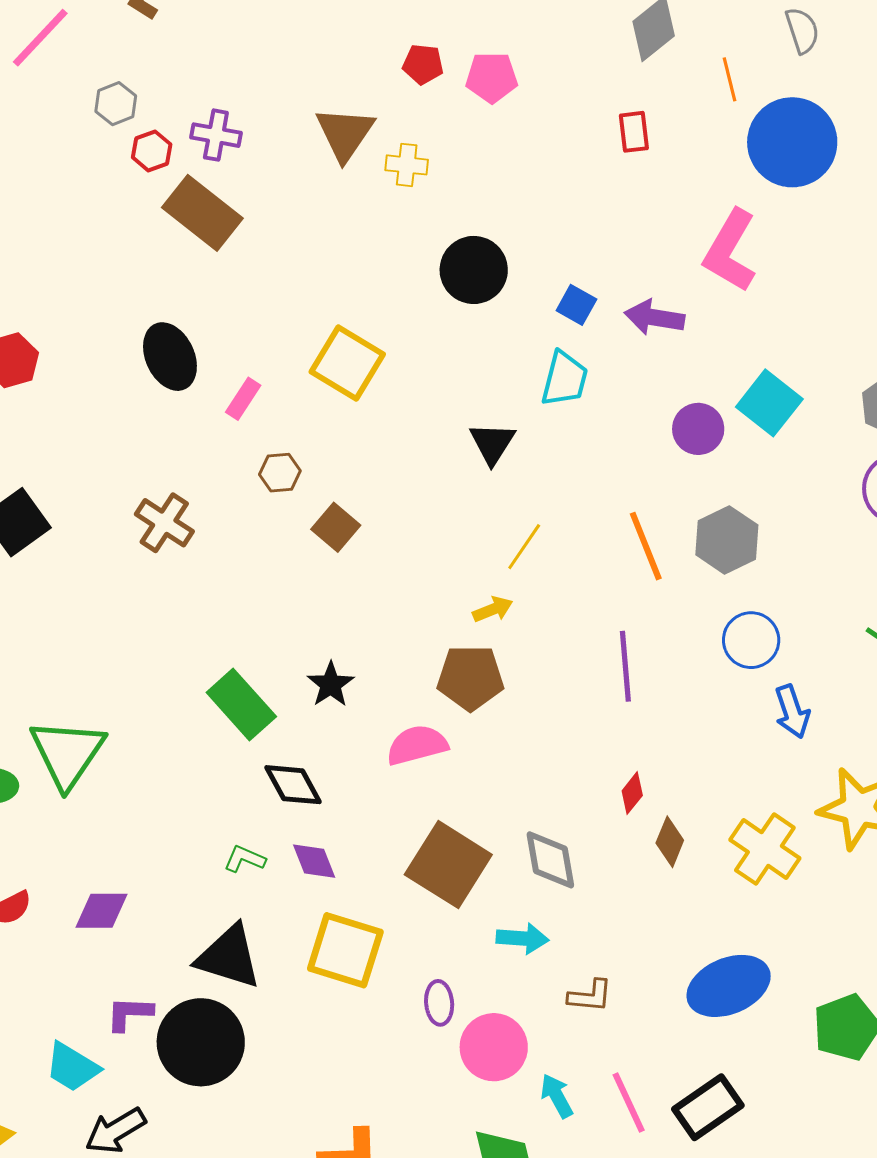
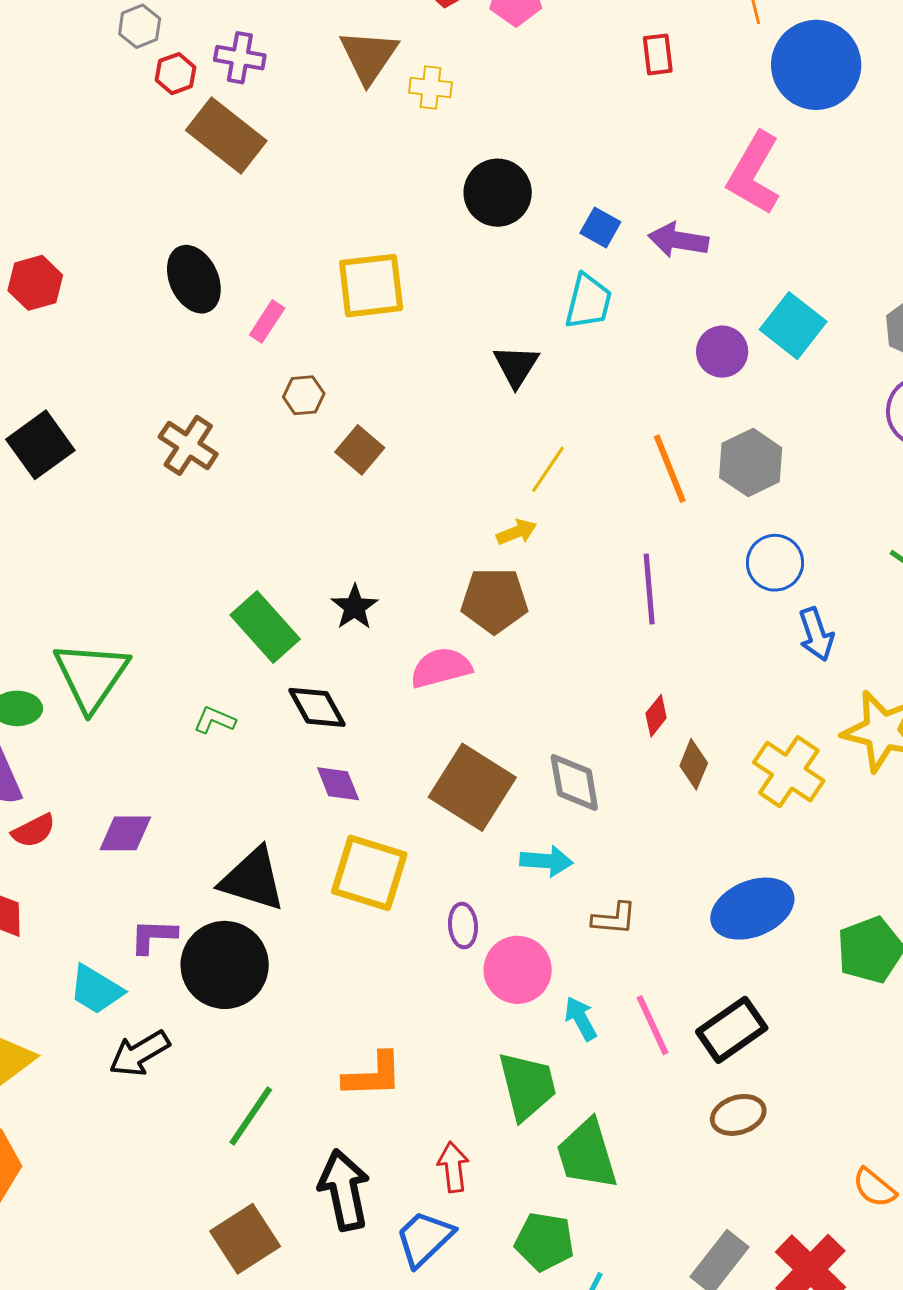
yellow square: (347, 363) -> (371, 286), turned -38
green L-shape: (245, 859) -> (215, 720), moved

